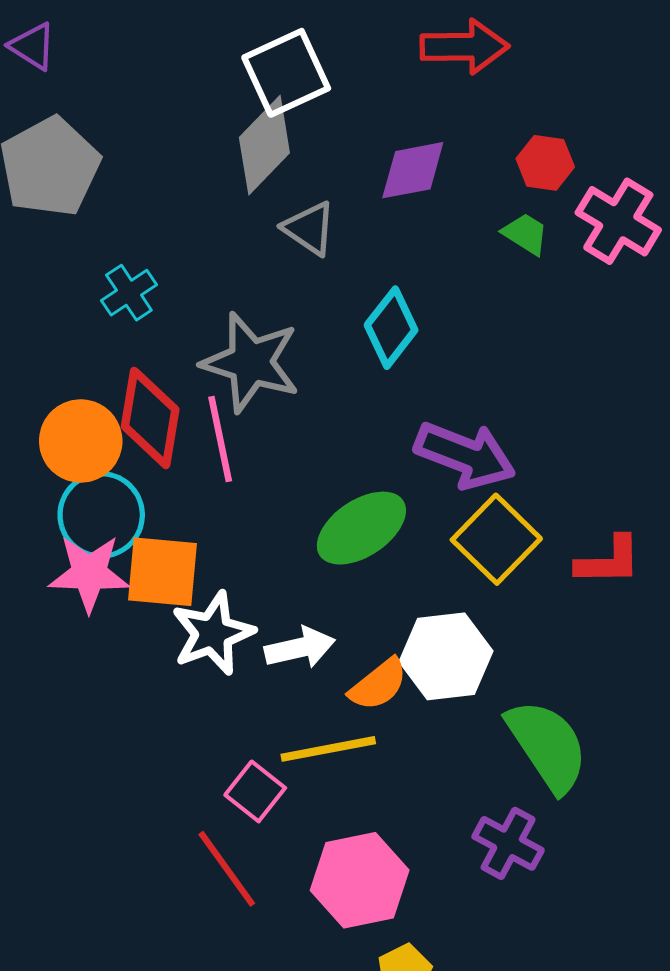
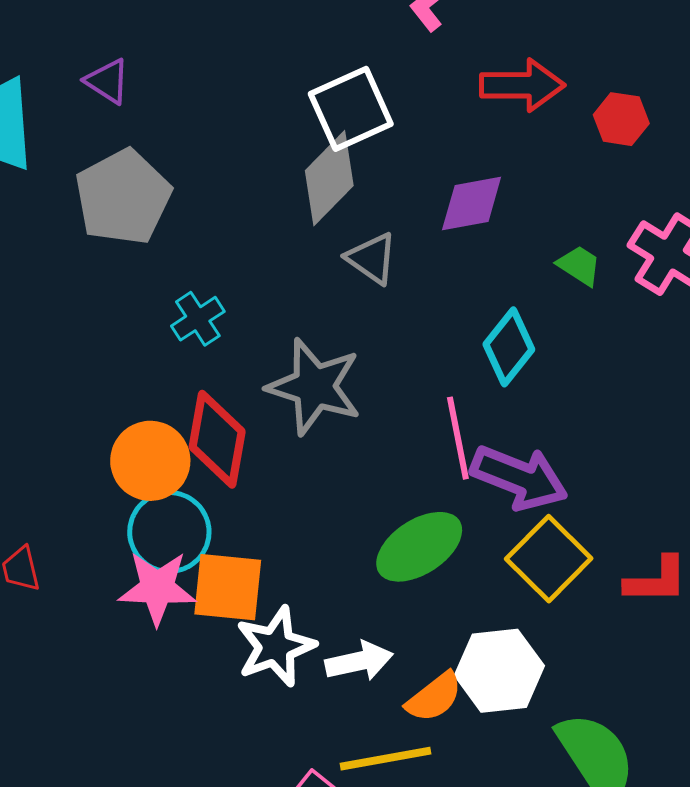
red hexagon: (545, 163) -> (621, 119), moved
cyan diamond: (391, 328) -> (509, 347), moved
pink line: (220, 439) -> (458, 438), moved

